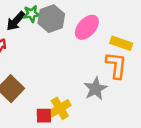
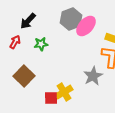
green star: (32, 14) -> (41, 44), moved
gray hexagon: (51, 19) -> (71, 19), moved

